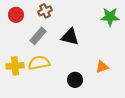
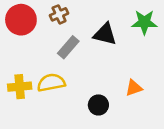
red circle: (16, 15) -> (21, 20), size x1.5
gray rectangle: (38, 36) -> (68, 47), moved
black triangle: (70, 37) -> (105, 34), moved

